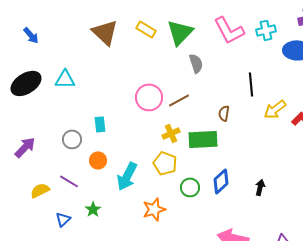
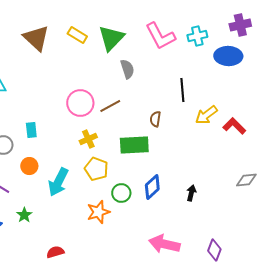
yellow cross: (171, 133) -> (88, 139), moved
orange star: (154, 209) -> (98, 212), moved

